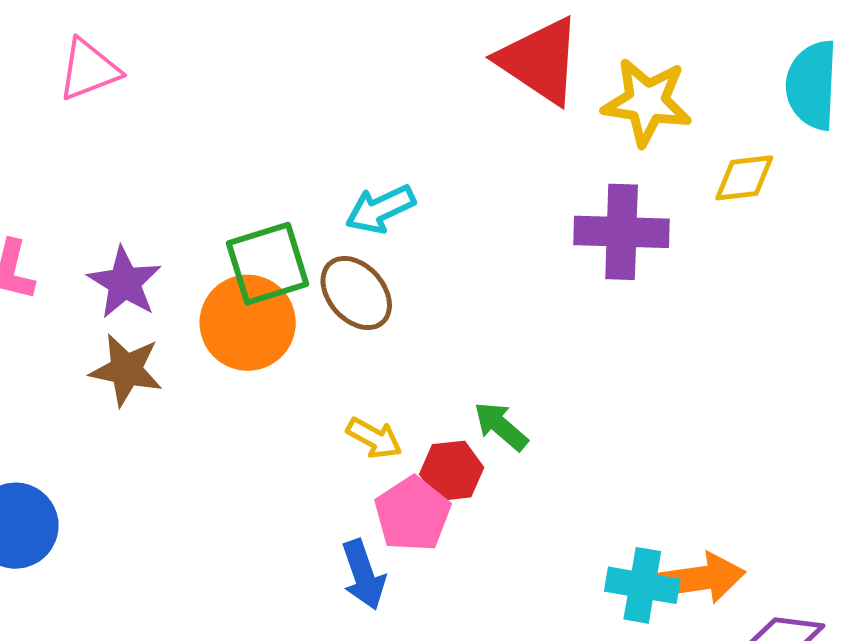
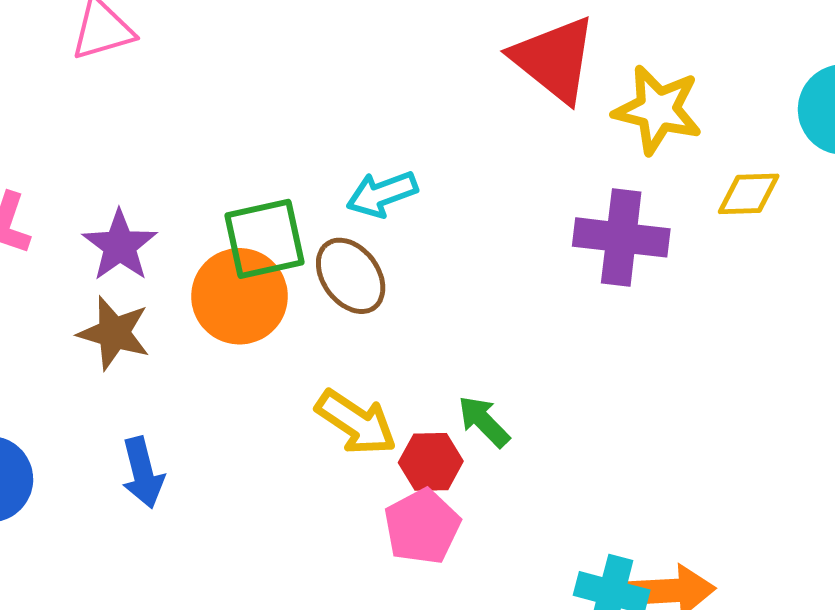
yellow arrow: (374, 438) -> (356, 422), size x1.5
pink pentagon: (412, 514) -> (422, 527), moved
blue arrow: (363, 575) -> (143, 473), moved

